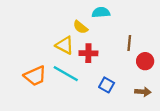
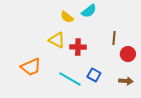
cyan semicircle: (101, 12) -> (89, 11), turned 147
yellow semicircle: (80, 27) -> (67, 17), moved
cyan line: (66, 74) -> (70, 79), moved

